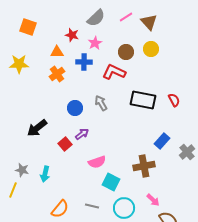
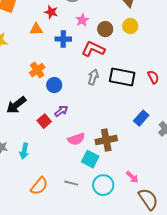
pink star: (95, 43) -> (82, 20), moved
orange cross: (57, 74) -> (37, 70), moved
gray arrow: (101, 103) -> (93, 77), moved, turned 49
brown cross: (144, 166) -> (106, 140), moved

